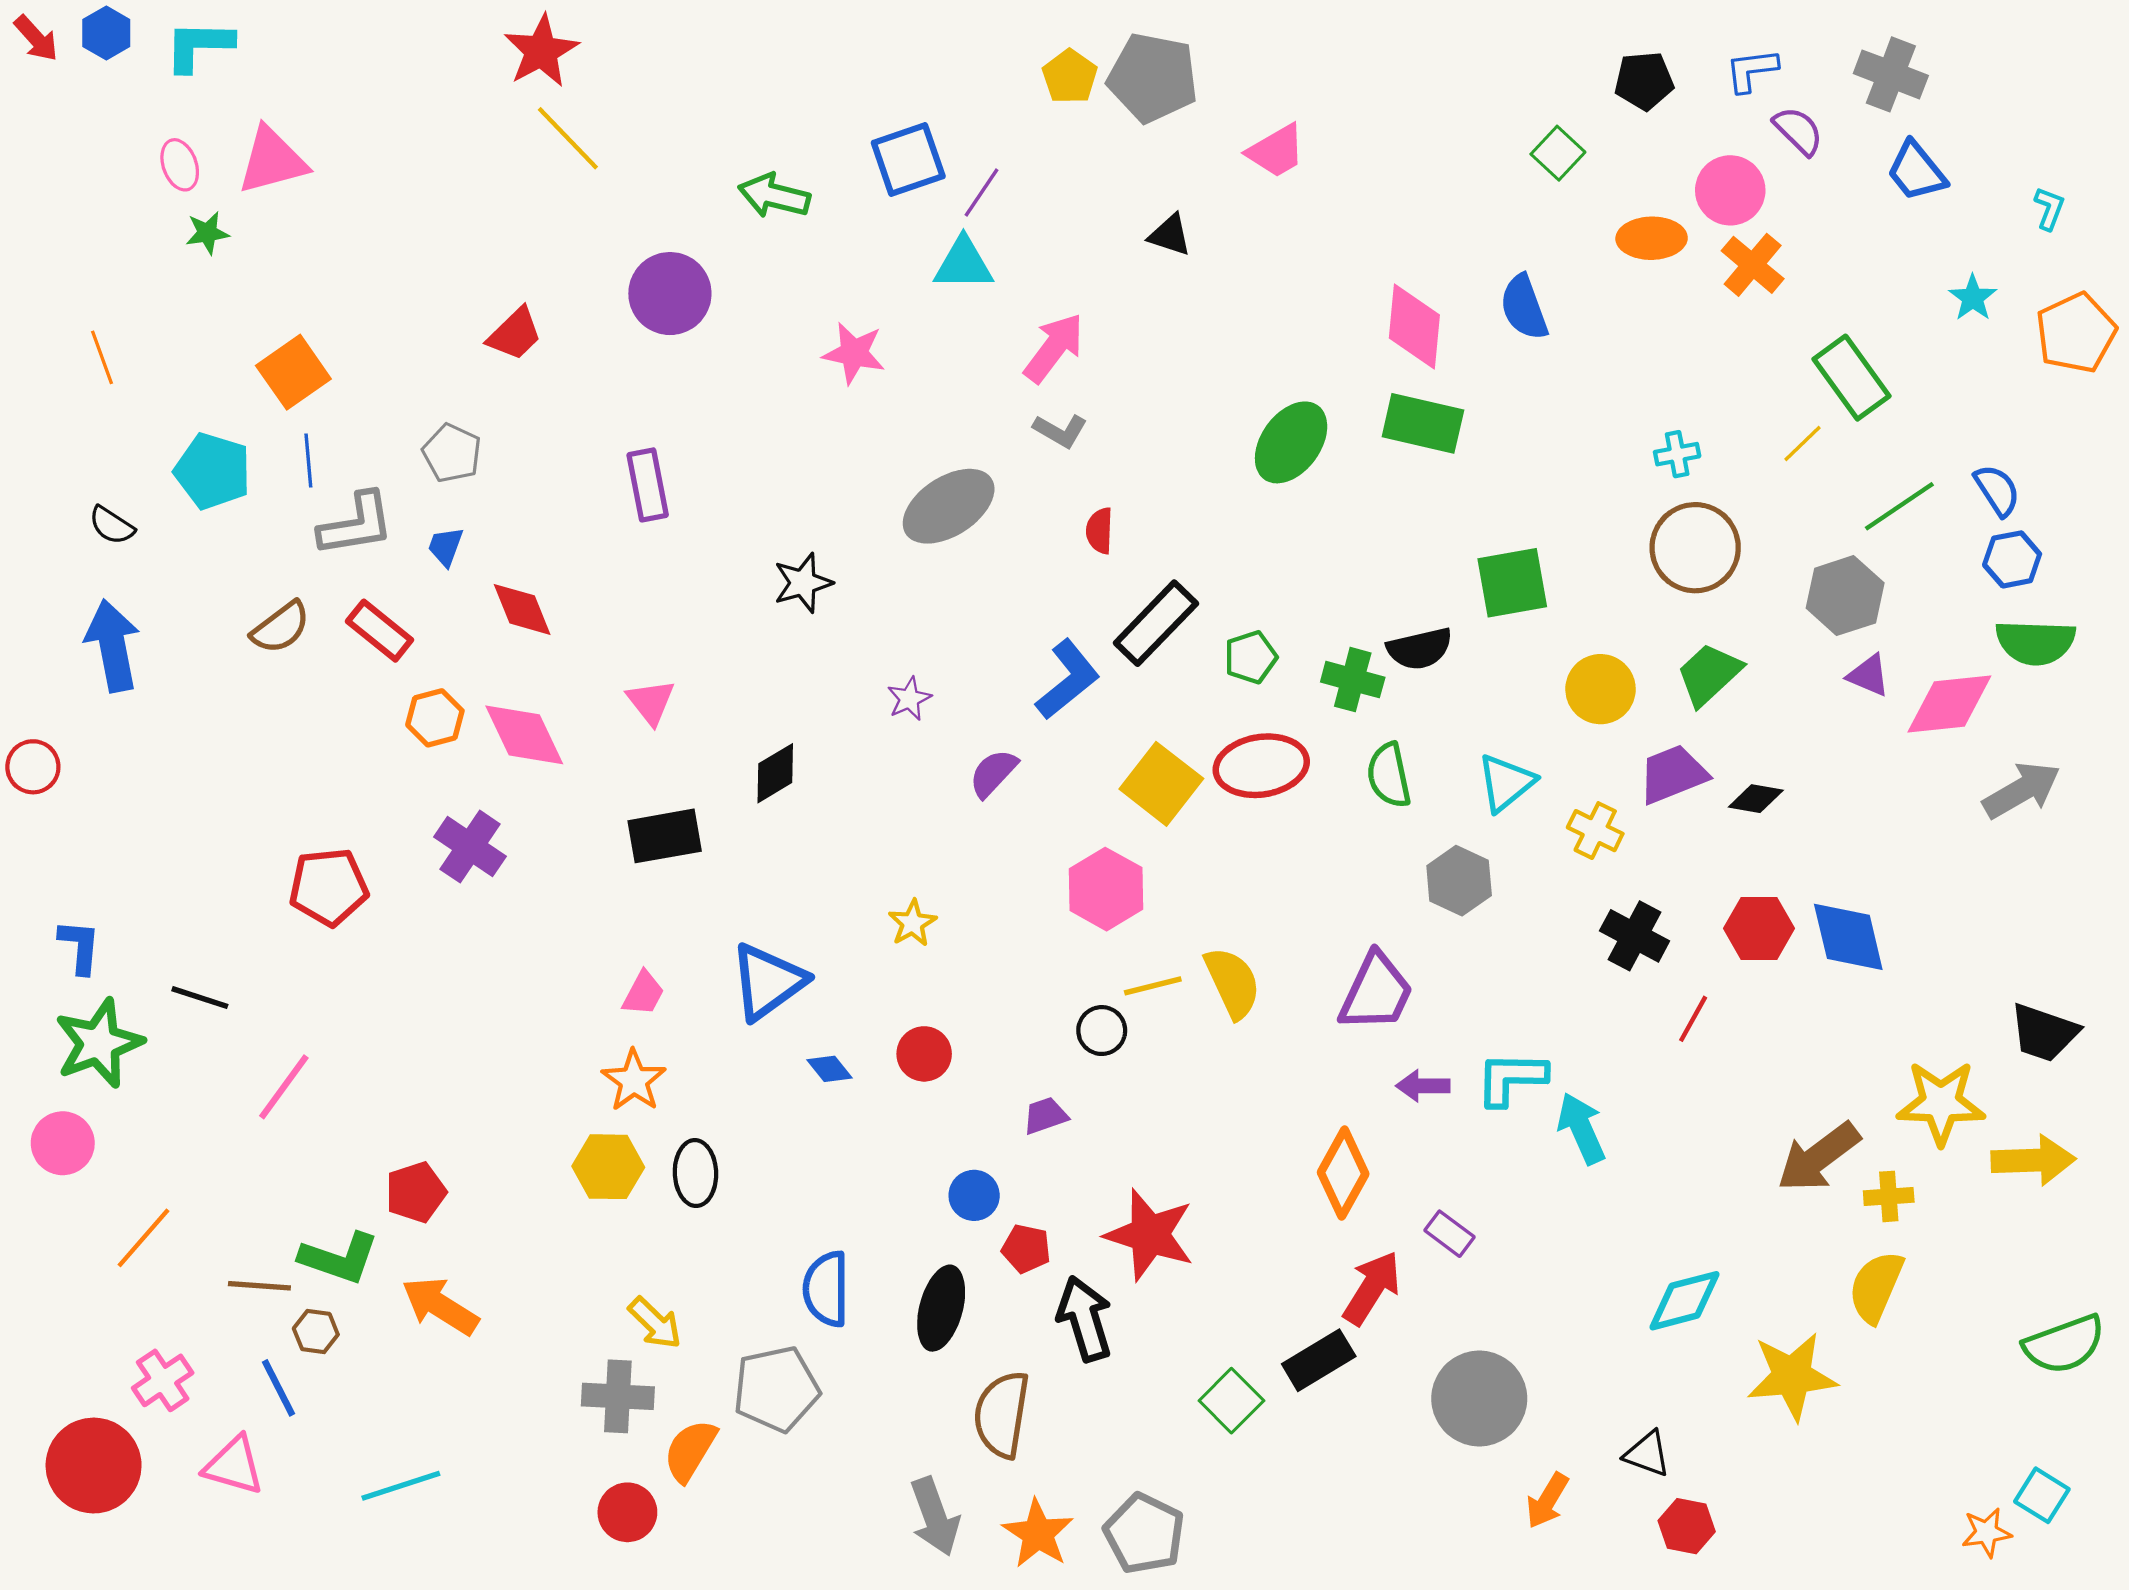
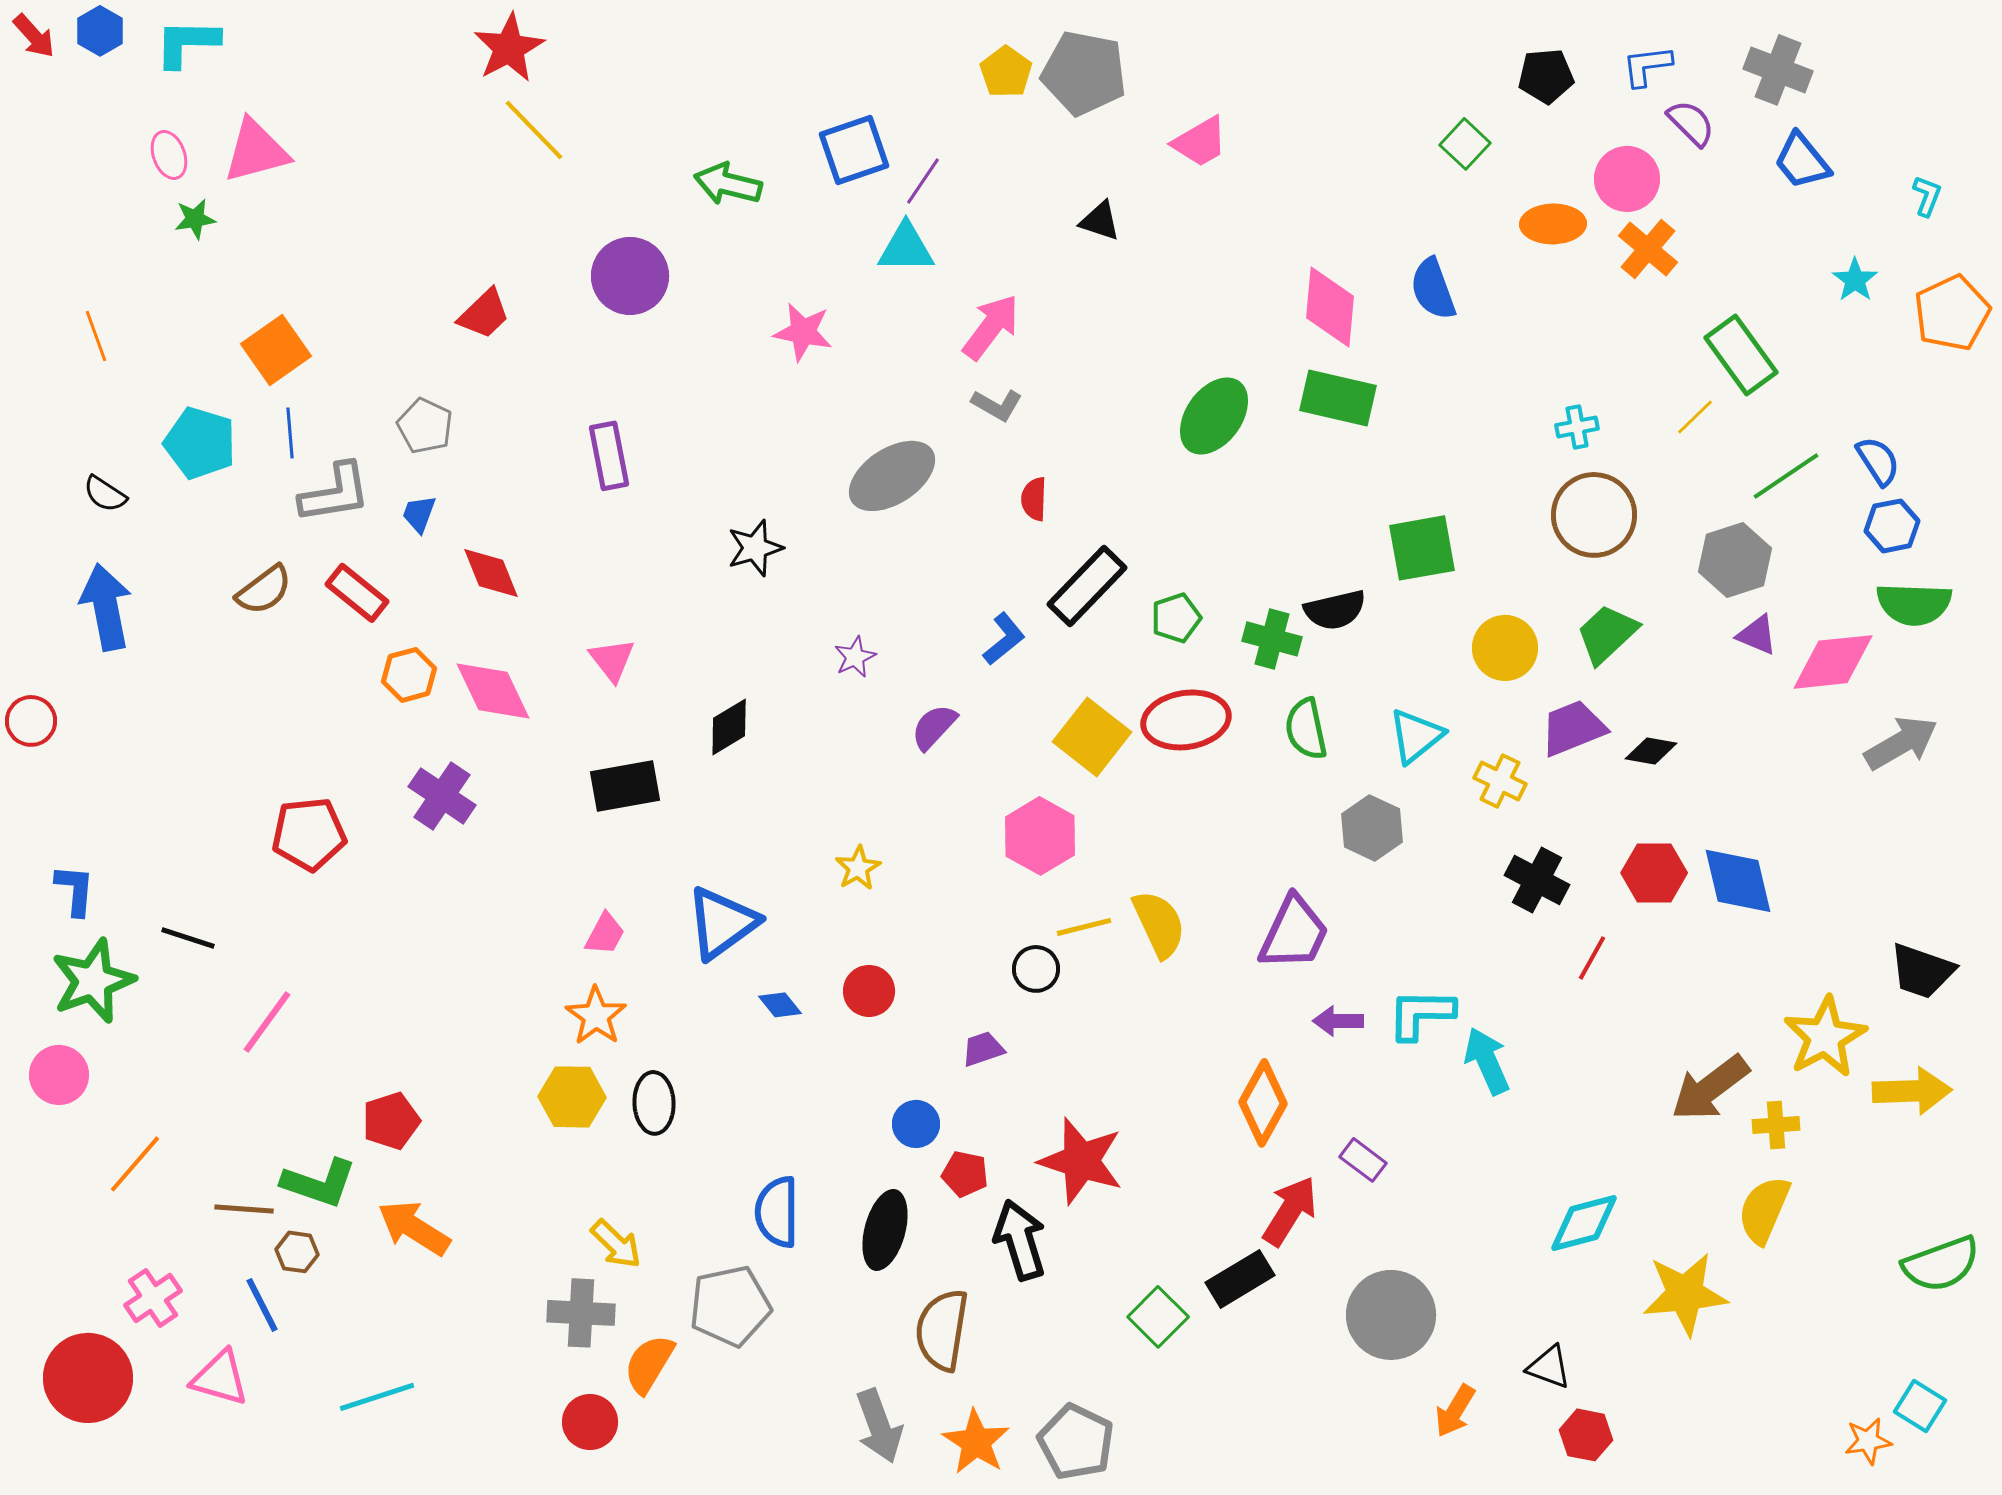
blue L-shape: (1068, 680) -> (1004, 639), size x0.7
yellow star: (1941, 1103) -> (1825, 1037), turned -30

